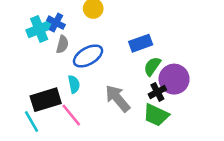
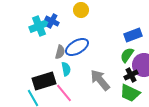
blue rectangle: (141, 43) -> (133, 35), moved
gray semicircle: (62, 44) -> (60, 52), moved

